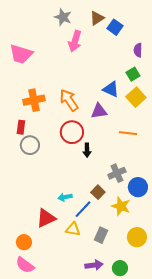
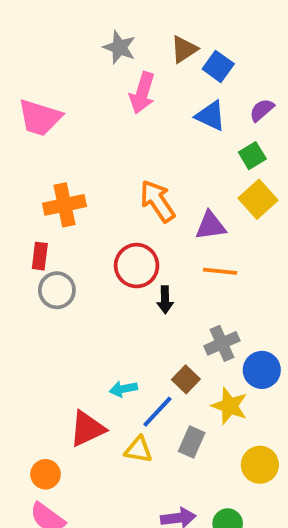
purple semicircle: (138, 50) -> (262, 110), turned 48
blue triangle: (111, 89) -> (211, 116), moved
orange arrow: (69, 100) -> (157, 201), moved
purple triangle: (99, 111) -> (211, 226), moved
orange line: (128, 133) -> (220, 271), moved
gray rectangle: (101, 235) -> (192, 442), moved

